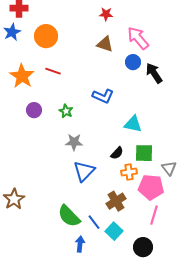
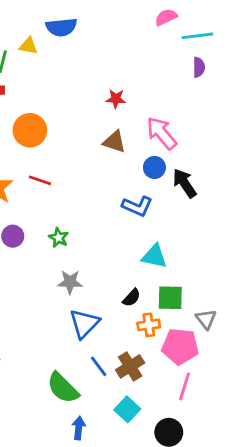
blue L-shape: (103, 96) -> (137, 206), moved
blue line: (94, 222) -> (99, 366), moved

